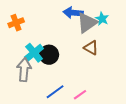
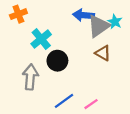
orange cross: (16, 23) -> (18, 14), moved
cyan cross: (34, 53) -> (41, 39), moved

